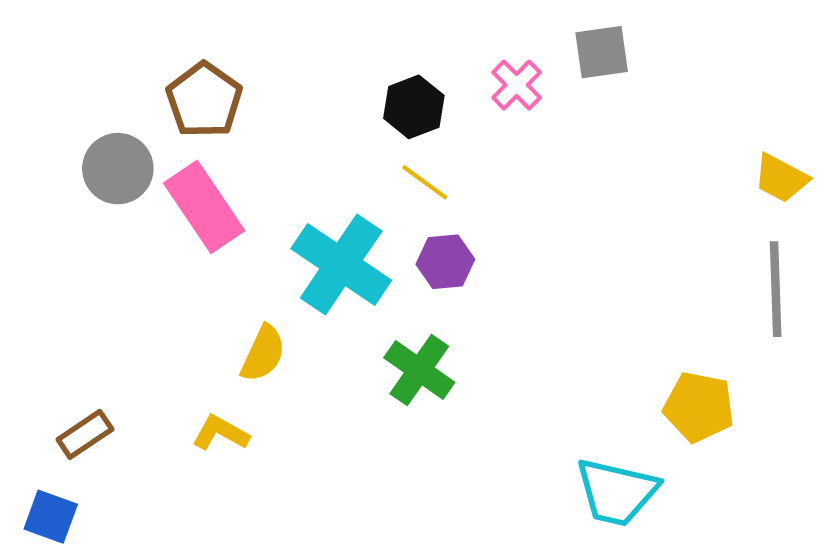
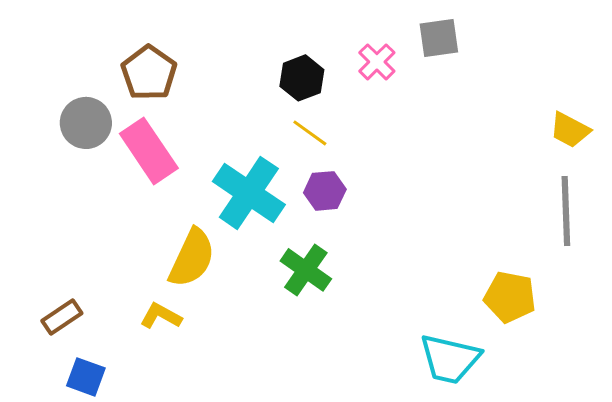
yellow semicircle: (263, 354) -> (192, 258), size x1.4
blue square: (51, 517) -> (86, 377), moved

